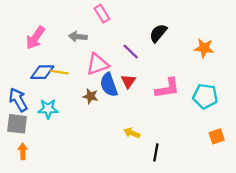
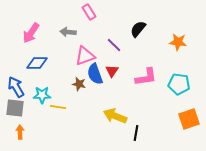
yellow line: (59, 72) -> (58, 107), moved
yellow arrow: (132, 133) -> (115, 116), size x1.6
orange square: (217, 136) -> (189, 119), size x1.5

